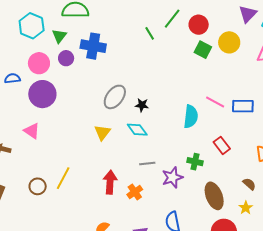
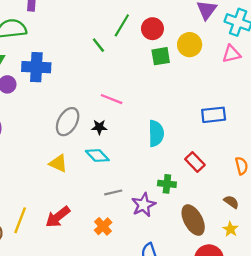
green square: (203, 50) -> (161, 56), turned -30
pink line: (215, 102) -> (112, 99), moved
yellow triangle: (102, 132) -> (58, 163), turned -36
red arrow: (110, 182) -> (58, 217), moved, turned -125

